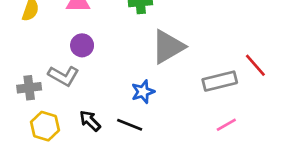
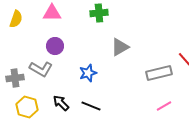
gray triangle: (168, 47) -> (120, 47), size x0.7
blue star: (143, 92) -> (88, 73), moved

